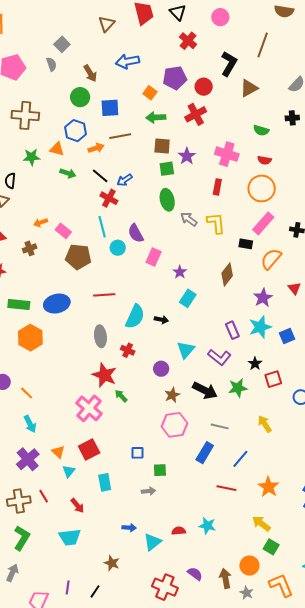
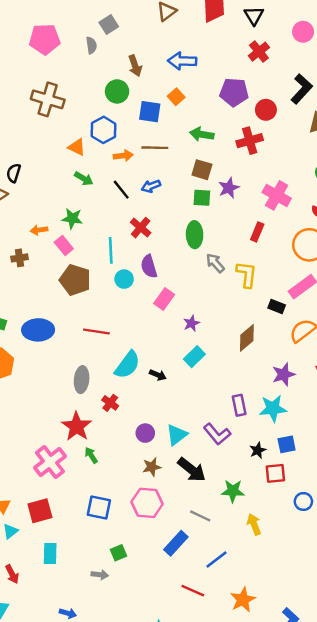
orange square: (150, 93) -> (176, 97), moved
green star: (31, 157) -> (72, 219), moved
blue arrow: (125, 180) -> (151, 186), moved
red cross: (109, 198) -> (141, 228), moved
blue square: (287, 336) -> (287, 444), moved
cyan triangle: (186, 350) -> (177, 435), moved
green star: (238, 388) -> (233, 491), moved
blue square: (138, 453) -> (99, 507), moved, size x1.5
green square: (160, 470) -> (119, 553), turned -32

